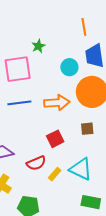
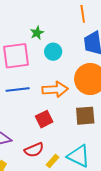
cyan circle: (69, 67) -> (53, 52), moved
brown square: (87, 129) -> (85, 116), size x1.5
red square: (55, 139) -> (44, 119), moved

